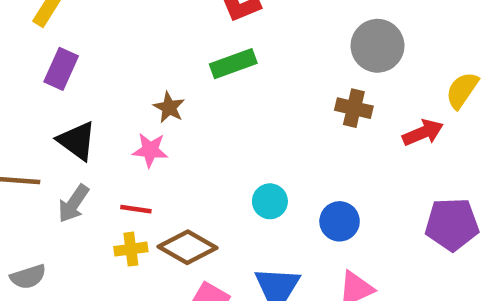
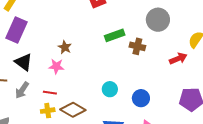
green rectangle: (233, 64) -> (115, 35), moved
purple rectangle: (61, 69) -> (17, 30), size x1.4
brown cross: (354, 108) -> (137, 46), moved

